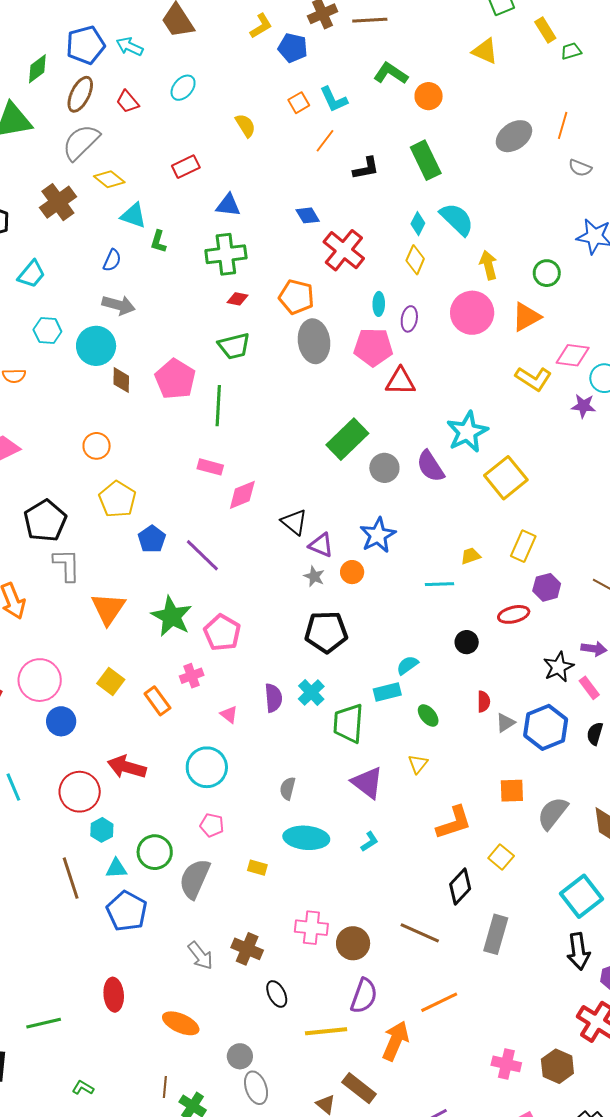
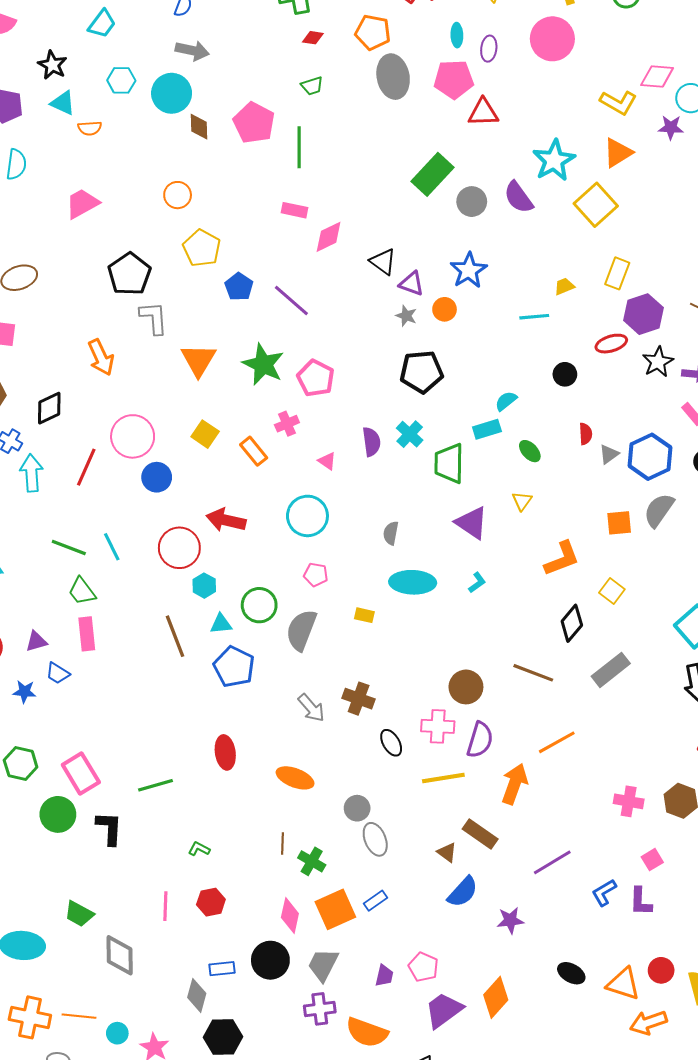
orange triangle: (526, 317) -> (618, 153), moved
green trapezoid: (234, 346) -> (312, 86), size x0.7
purple hexagon: (547, 587) -> (643, 314), size x1.4
black star: (559, 667) -> (658, 362), moved
gray semicircle: (553, 813) -> (659, 510), moved
pink cross: (311, 928) -> (438, 726), moved
gray rectangle: (496, 934) -> (611, 670), turned 39

